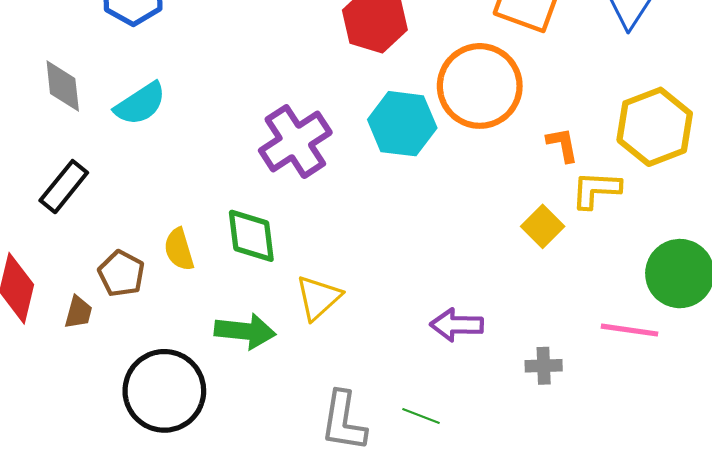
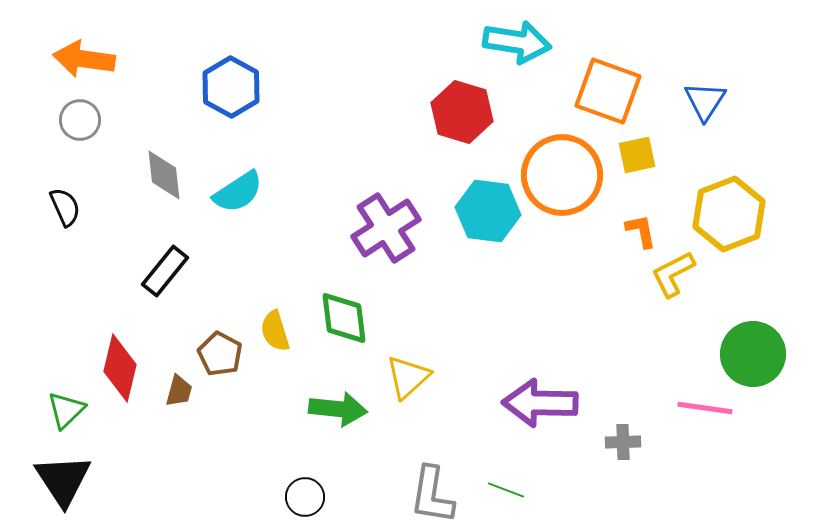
yellow L-shape: (596, 190) -> (673, 274), turned -30
yellow square: (543, 226) -> (637, 155), moved, turned 33
purple arrow: (457, 325) -> (540, 403), size x1.5
black circle: (164, 391) -> (305, 497), moved, size x0.5

